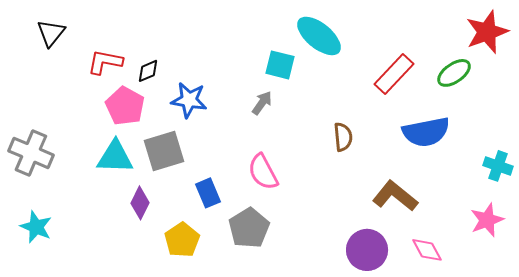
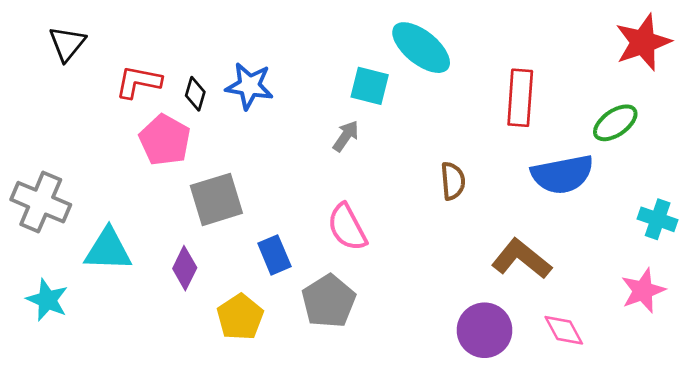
black diamond: (148, 71) -> (195, 94), turned -50
green ellipse: (454, 73) -> (615, 123), moved
red rectangle: (394, 74) -> (520, 98), turned -39
blue star: (189, 100) -> (249, 86), moved
cyan triangle: (115, 157) -> (108, 250), moved

